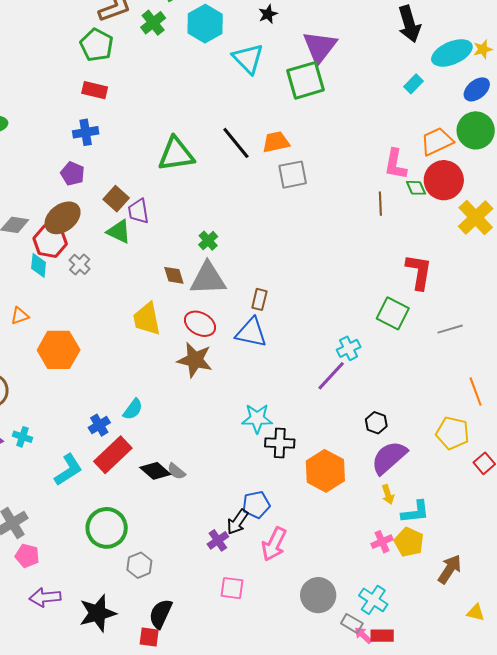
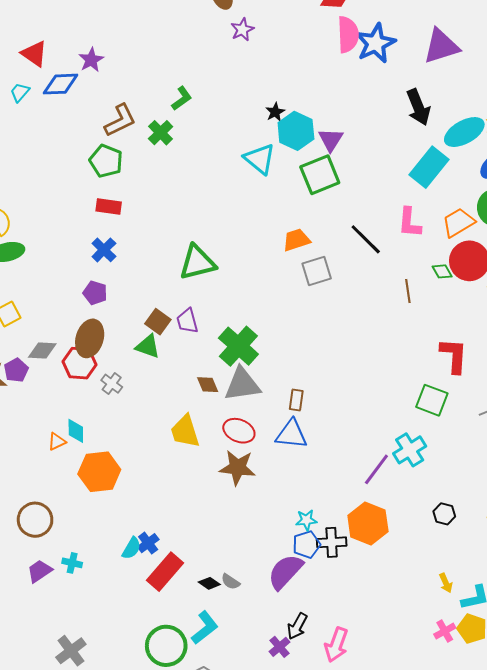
cyan hexagon: (205, 24) -> (296, 131), moved
purple triangle: (320, 47) -> (331, 140), size x0.7
cyan rectangle: (414, 84) -> (429, 167), size x2.0
blue cross: (86, 132) -> (104, 250), turned -30
black line: (236, 143) -> (366, 239), moved
pink L-shape: (395, 164) -> (409, 223), moved
brown square: (116, 199) -> (158, 322), moved
purple trapezoid: (138, 211) -> (187, 321), moved
brown ellipse: (63, 218) -> (90, 338), turned -30
green cross: (208, 241) -> (238, 346), size x2.0
cyan diamond: (39, 265) -> (76, 431), moved
cyan cross: (349, 348) -> (410, 450), moved, size x1.4
cyan semicircle: (133, 409) -> (131, 548), moved
cyan star: (257, 418) -> (306, 520), size x0.7
black hexagon: (376, 423) -> (444, 514), moved
purple semicircle: (389, 457) -> (285, 572), moved
cyan L-shape: (68, 470) -> (205, 628), moved
black diamond: (155, 471) -> (209, 583), size x0.7
orange hexagon: (325, 471) -> (368, 523), moved
blue pentagon: (256, 505) -> (306, 545), moved

